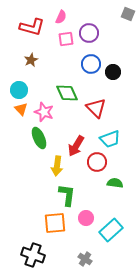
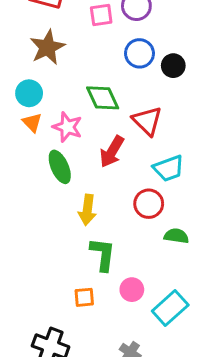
brown star: (31, 60) -> (47, 47), size x1.6
red arrow: (76, 146) -> (112, 152), moved
orange square: (55, 223) -> (84, 297), size x0.6

